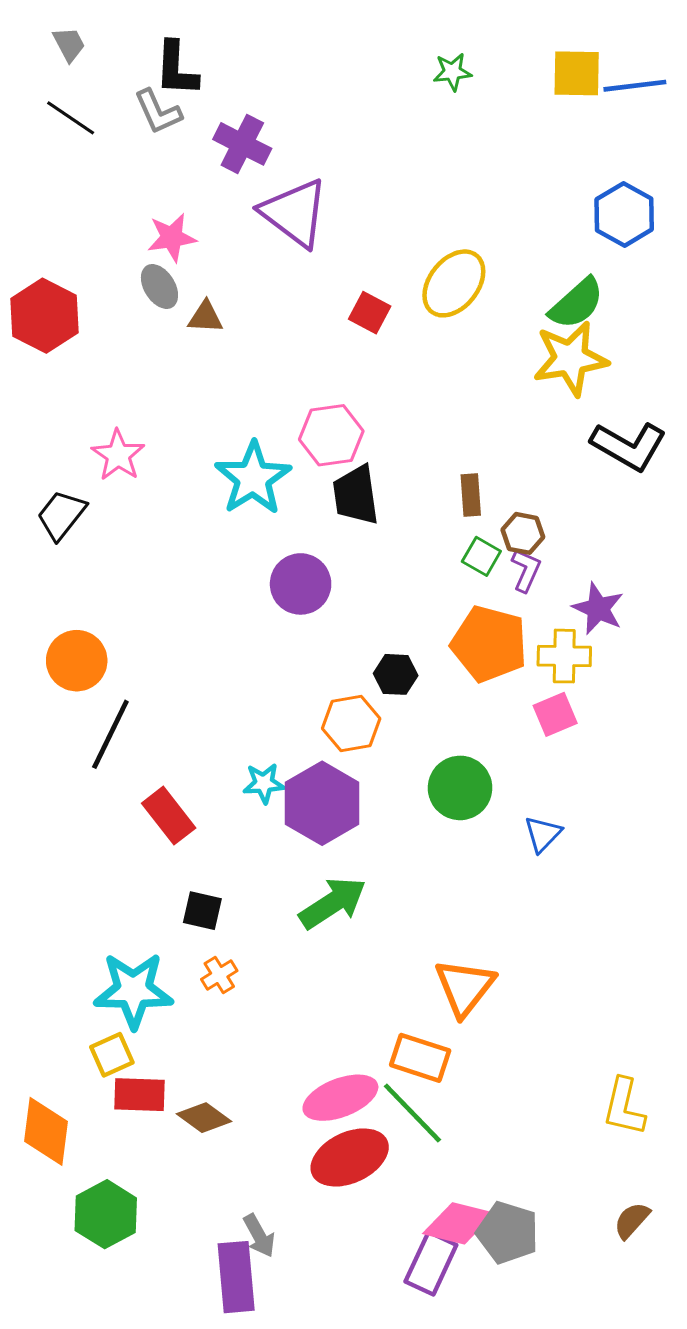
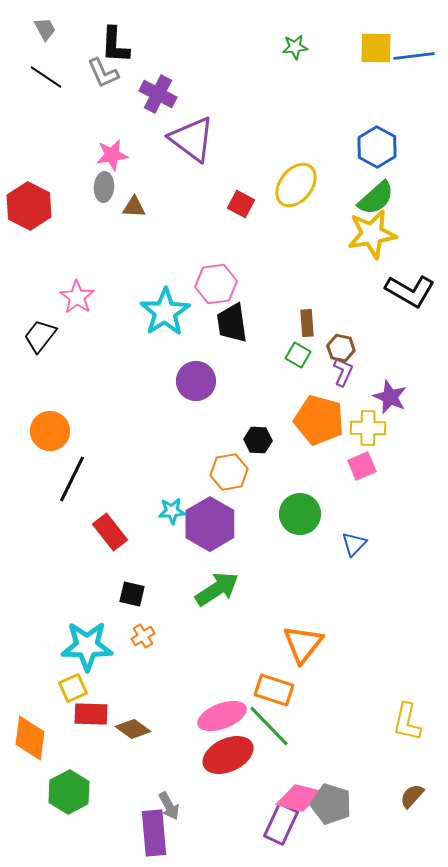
blue hexagon: (624, 214) -> (377, 147), moved
gray ellipse: (159, 287) -> (104, 187), turned 36
green square: (481, 556) -> (298, 355), moved

